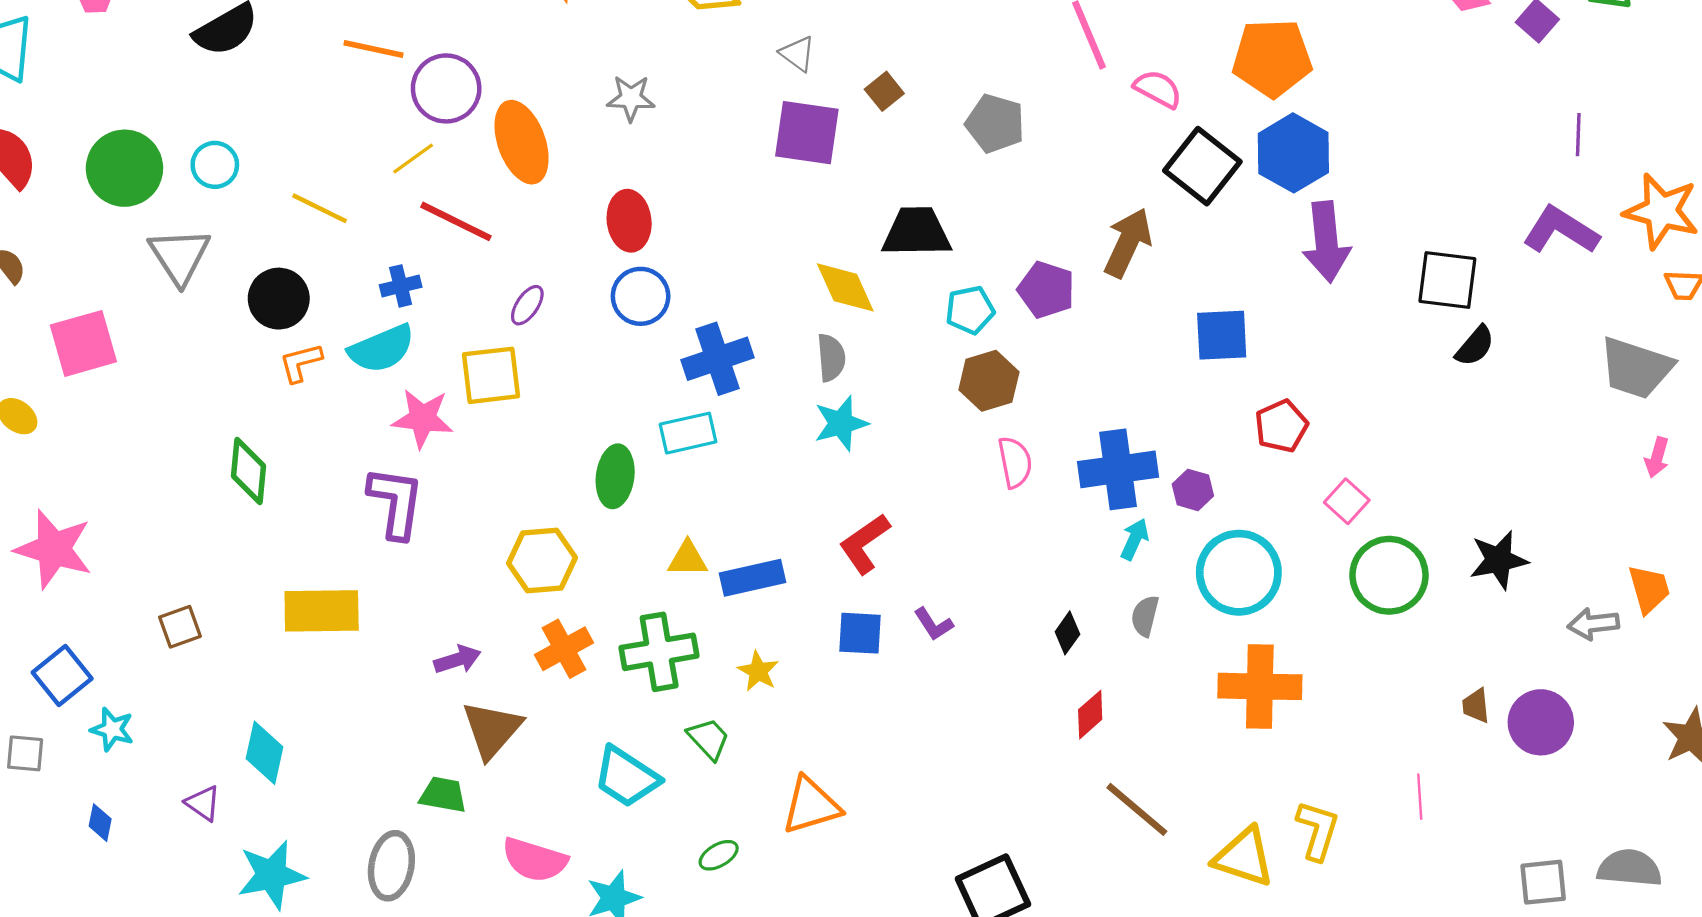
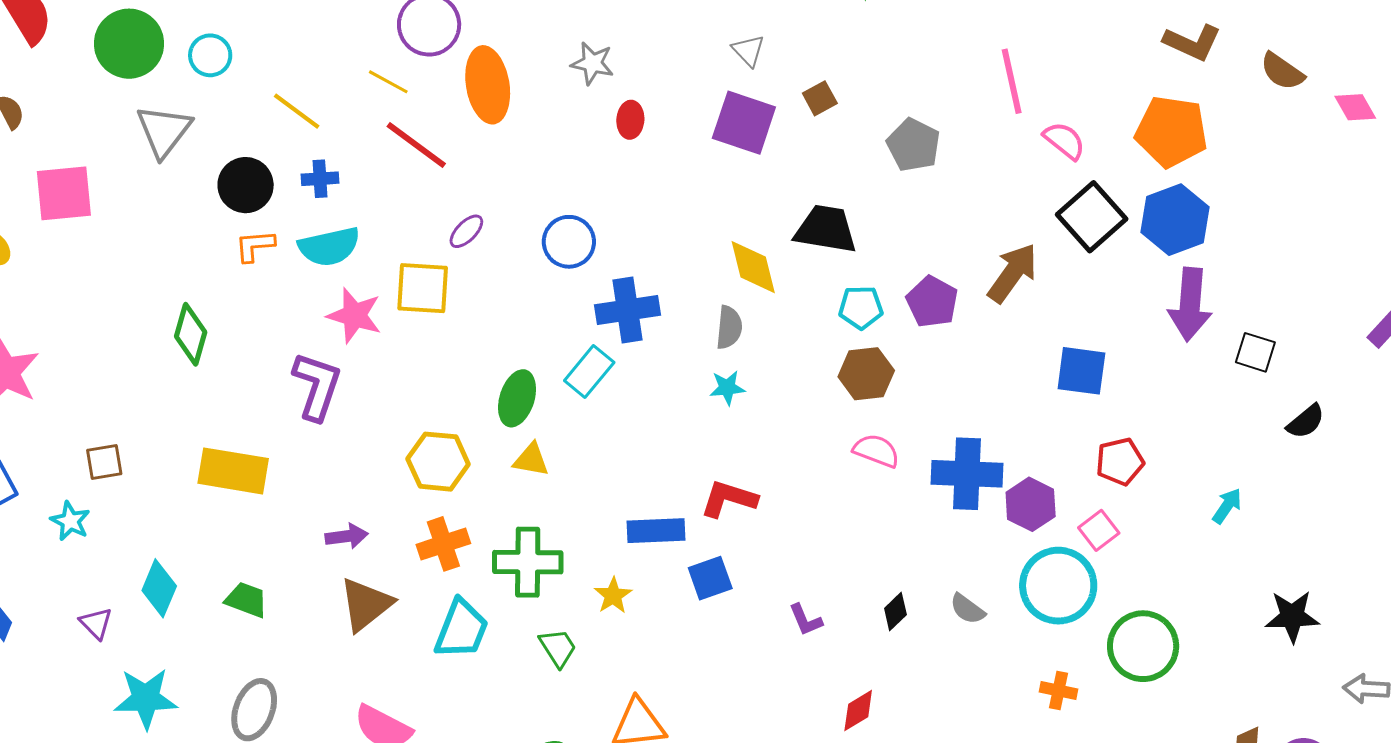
yellow line: (413, 158) -> (388, 82), turned 54
red ellipse: (629, 221) -> (630, 120), moved, size x0.7
black square: (1447, 280) -> (1255, 352), moved, size x0.7
blue cross: (401, 286) -> (320, 179), moved
cyan star: (841, 423) -> (727, 388), size x0.7
cyan rectangle: (688, 433) -> (589, 372), turned -48
pink semicircle: (1015, 462) -> (876, 451), turned -69
purple hexagon: (1193, 490) -> (1031, 504), size x1.4
pink square: (1347, 501) -> (1099, 530), moved
cyan arrow: (1135, 539) -> (1227, 506), moved
red L-shape: (864, 544) -> (729, 499), turned 42
yellow triangle: (688, 559) -> (531, 460), moved
green circle: (1389, 575) -> (1143, 646), moved
blue rectangle: (752, 578) -> (656, 531), moved
gray semicircle: (1145, 616) -> (967, 609), turned -78
purple L-shape: (934, 624) -> (806, 620), moved
blue square: (860, 633) -> (710, 578), turned -33
orange cross: (1260, 686) -> (1059, 691), size x0.5
red diamond: (1090, 715) -> (858, 711), moved
cyan star: (112, 729) -> (70, 521), moved
cyan trapezoid: (627, 777) -> (461, 629), moved, turned -112
green trapezoid: (443, 795) -> (246, 600), moved

